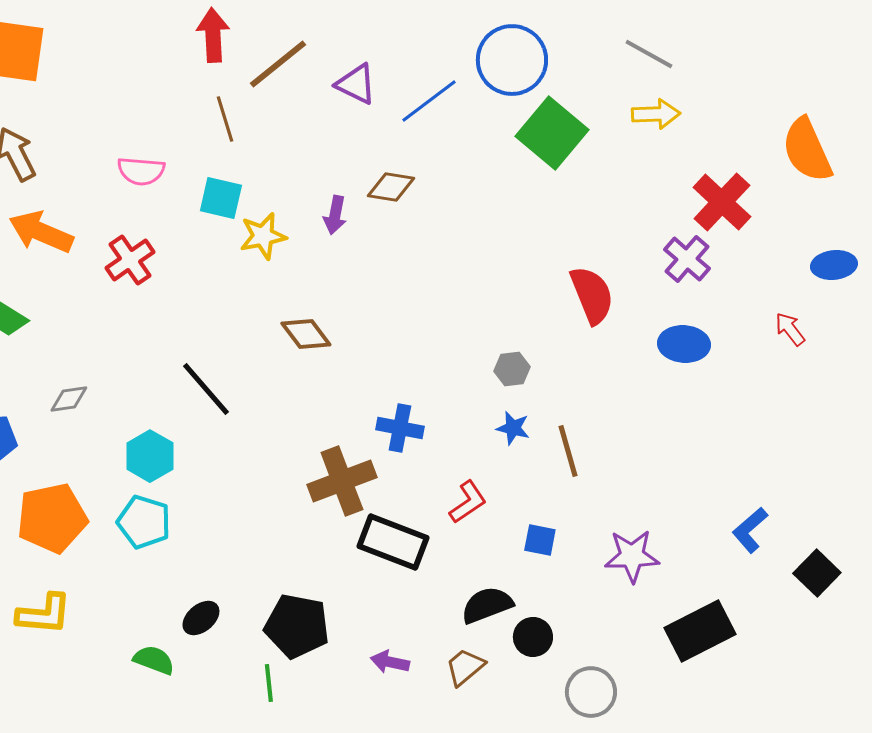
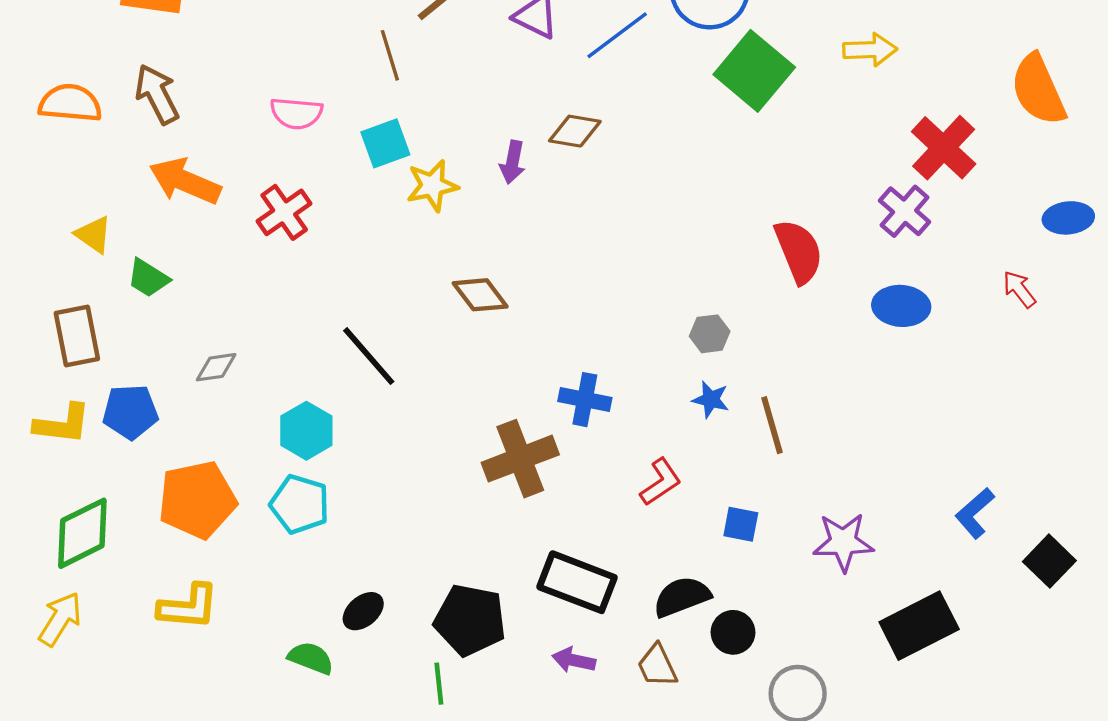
cyan square: (221, 198) -> (385, 143), turned -33
black rectangle: (393, 542) -> (577, 582), moved
brown trapezoid: (465, 667) -> (657, 666), turned -75

